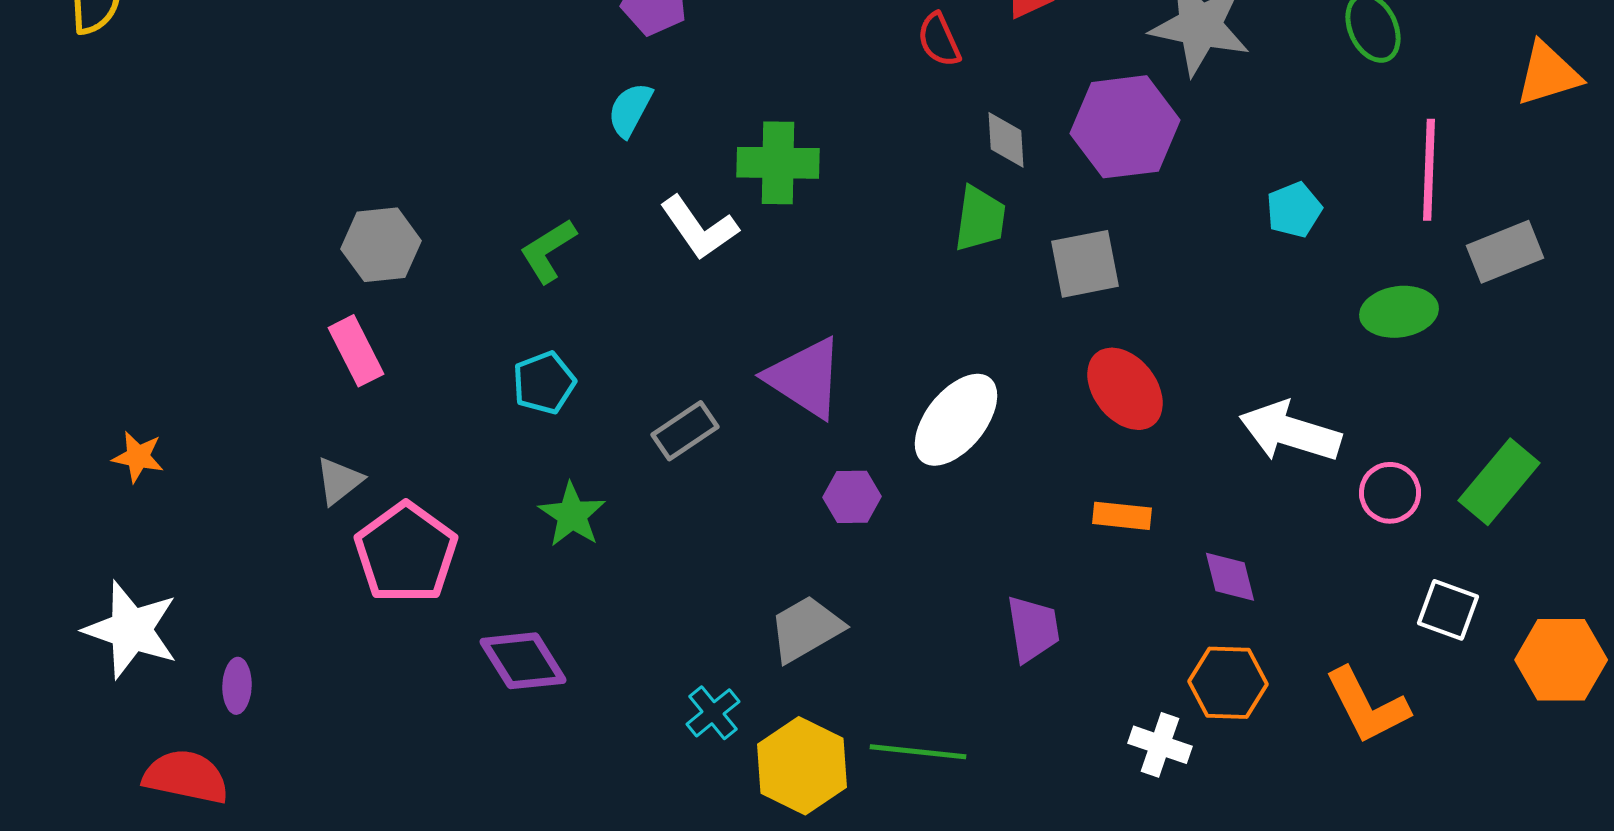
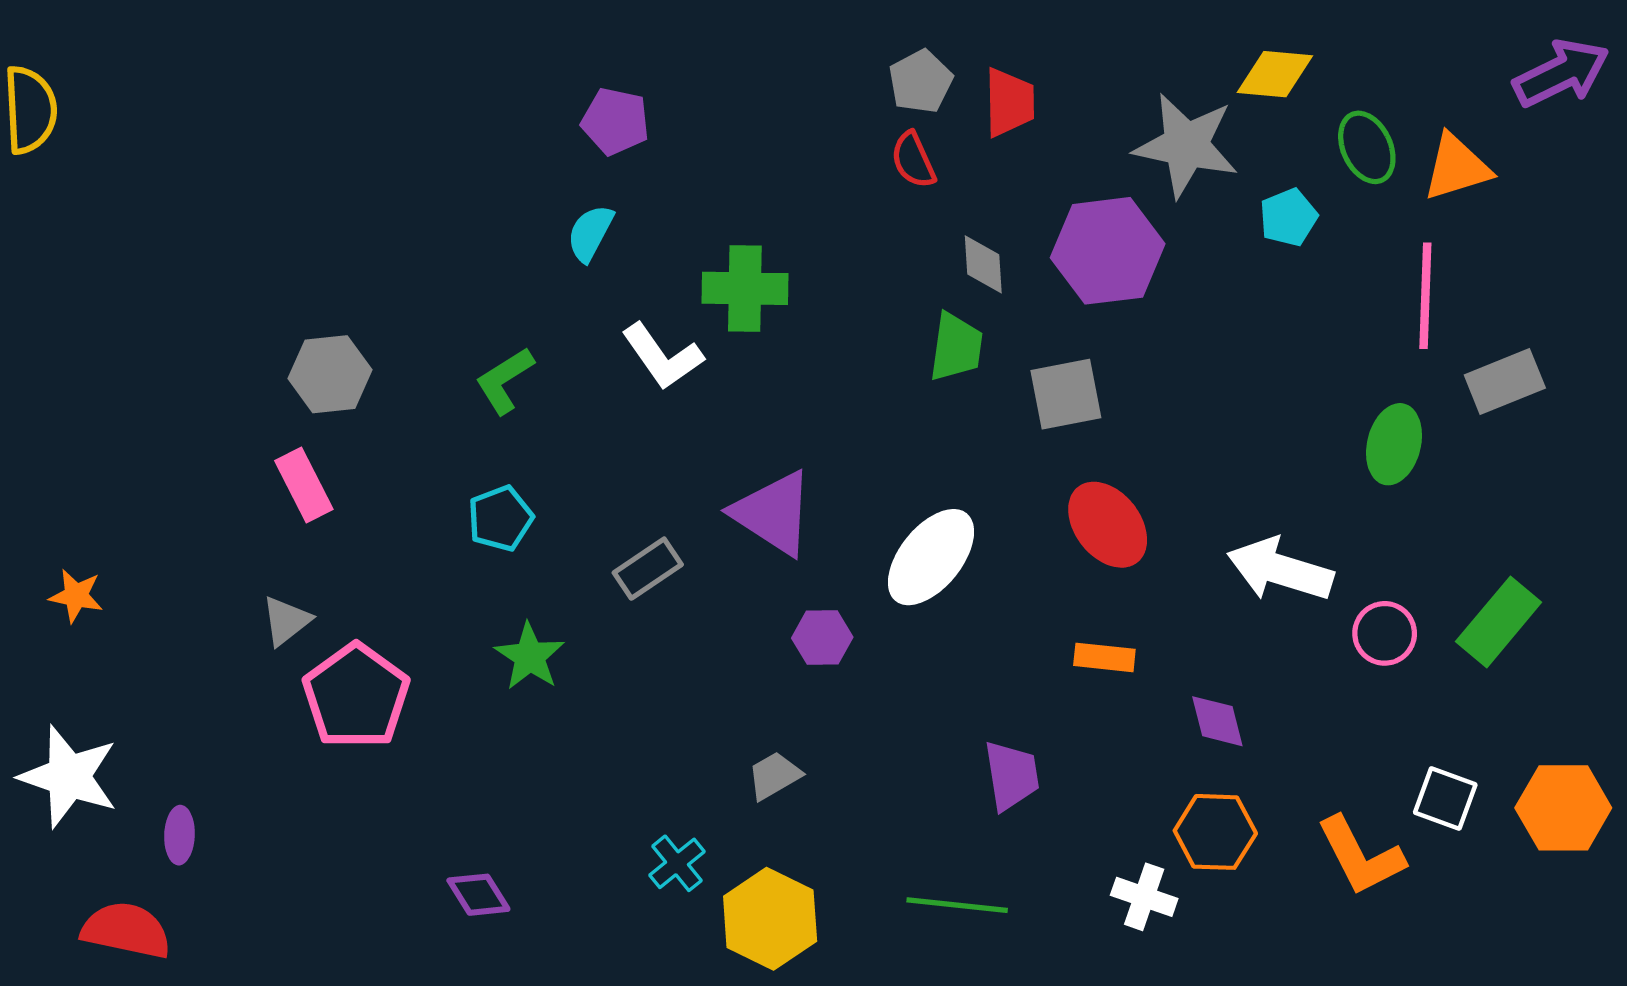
orange triangle: (1548, 74) -> (1457, 167), moved
cyan pentagon: (1294, 210) -> (1288, 217), moved
green ellipse: (1399, 312) -> (1394, 444), turned -68
white square: (1448, 610) -> (1445, 799), moved
gray trapezoid: (806, 629) -> (774, 776), size x0.7
purple diamond: (523, 661) -> (478, 895), moved, size x0.7
green line: (918, 752) -> (957, 905), moved

